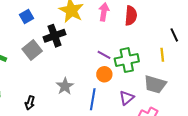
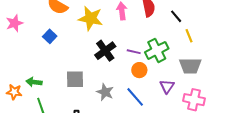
black line: (174, 35) -> (176, 16), moved
black cross: (55, 36) -> (105, 51), moved
gray square: (32, 50) -> (75, 79), moved, turned -36
blue line: (93, 99) -> (135, 97), turned -35

